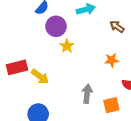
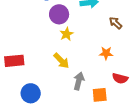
red rectangle: (17, 67) -> (14, 61), moved
yellow arrow: (40, 77) -> (61, 61), moved

